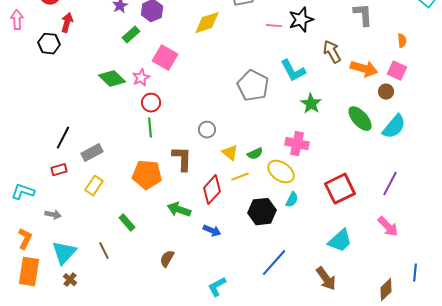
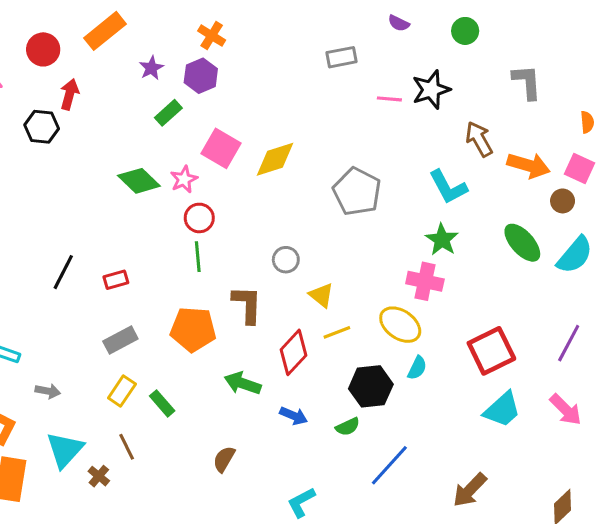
yellow diamond: (207, 23) -> (275, 159), moved
cyan L-shape: (293, 71) -> (448, 187), moved
green star: (311, 104) -> (442, 240), moved
gray rectangle: (92, 153) -> (120, 340), moved
green semicircle: (255, 154) -> (348, 427), moved
red rectangle: (59, 170) -> (116, 280), moved
yellow rectangle: (94, 186) -> (122, 391), moved
cyan trapezoid: (340, 241) -> (502, 410), moved
brown arrow: (326, 279) -> (470, 490), turned 80
brown cross: (70, 280) -> (99, 476), moved

